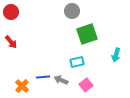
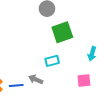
blue line: (43, 77) -> (16, 86), moved
pink square: (86, 85) -> (84, 80), moved, turned 32

